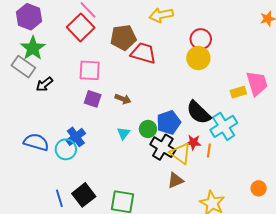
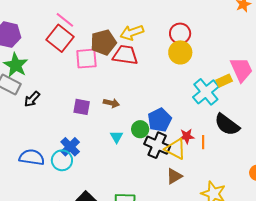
yellow arrow: (161, 15) -> (132, 33), moved
pink square: (90, 70) -> (86, 59), moved
black semicircle: (199, 112) -> (227, 125), moved
cyan cross: (224, 126) -> (206, 92), moved

